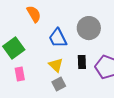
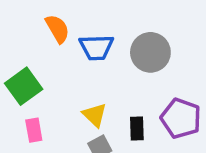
blue trapezoid: (58, 38) -> (96, 47), moved, turned -65
black rectangle: (82, 62) -> (137, 128), moved

